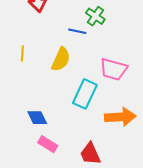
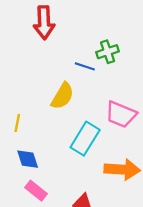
green cross: (95, 16) -> (108, 52), turned 30
yellow line: (22, 53) -> (17, 123), moved

